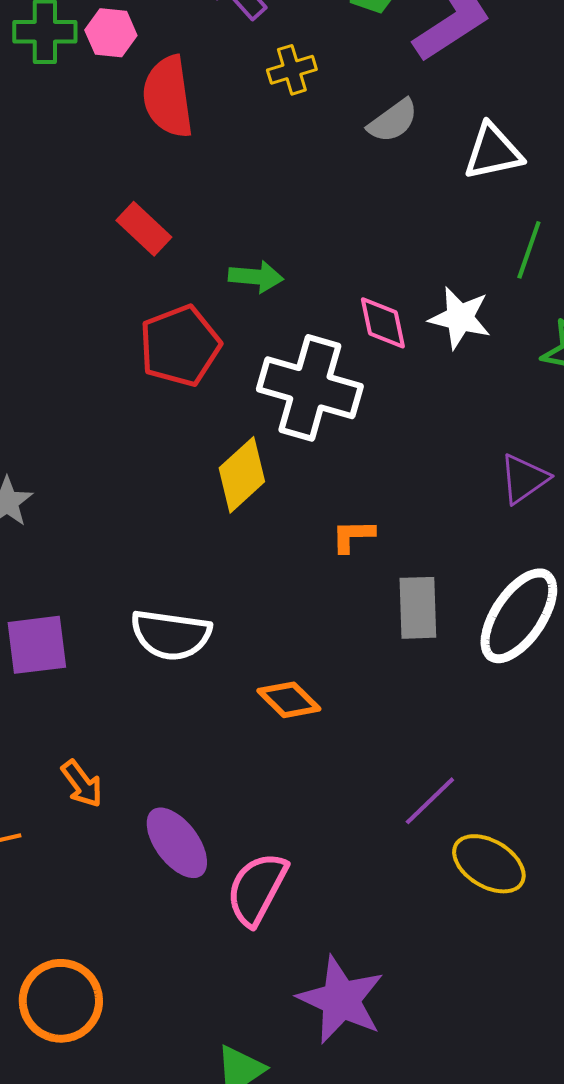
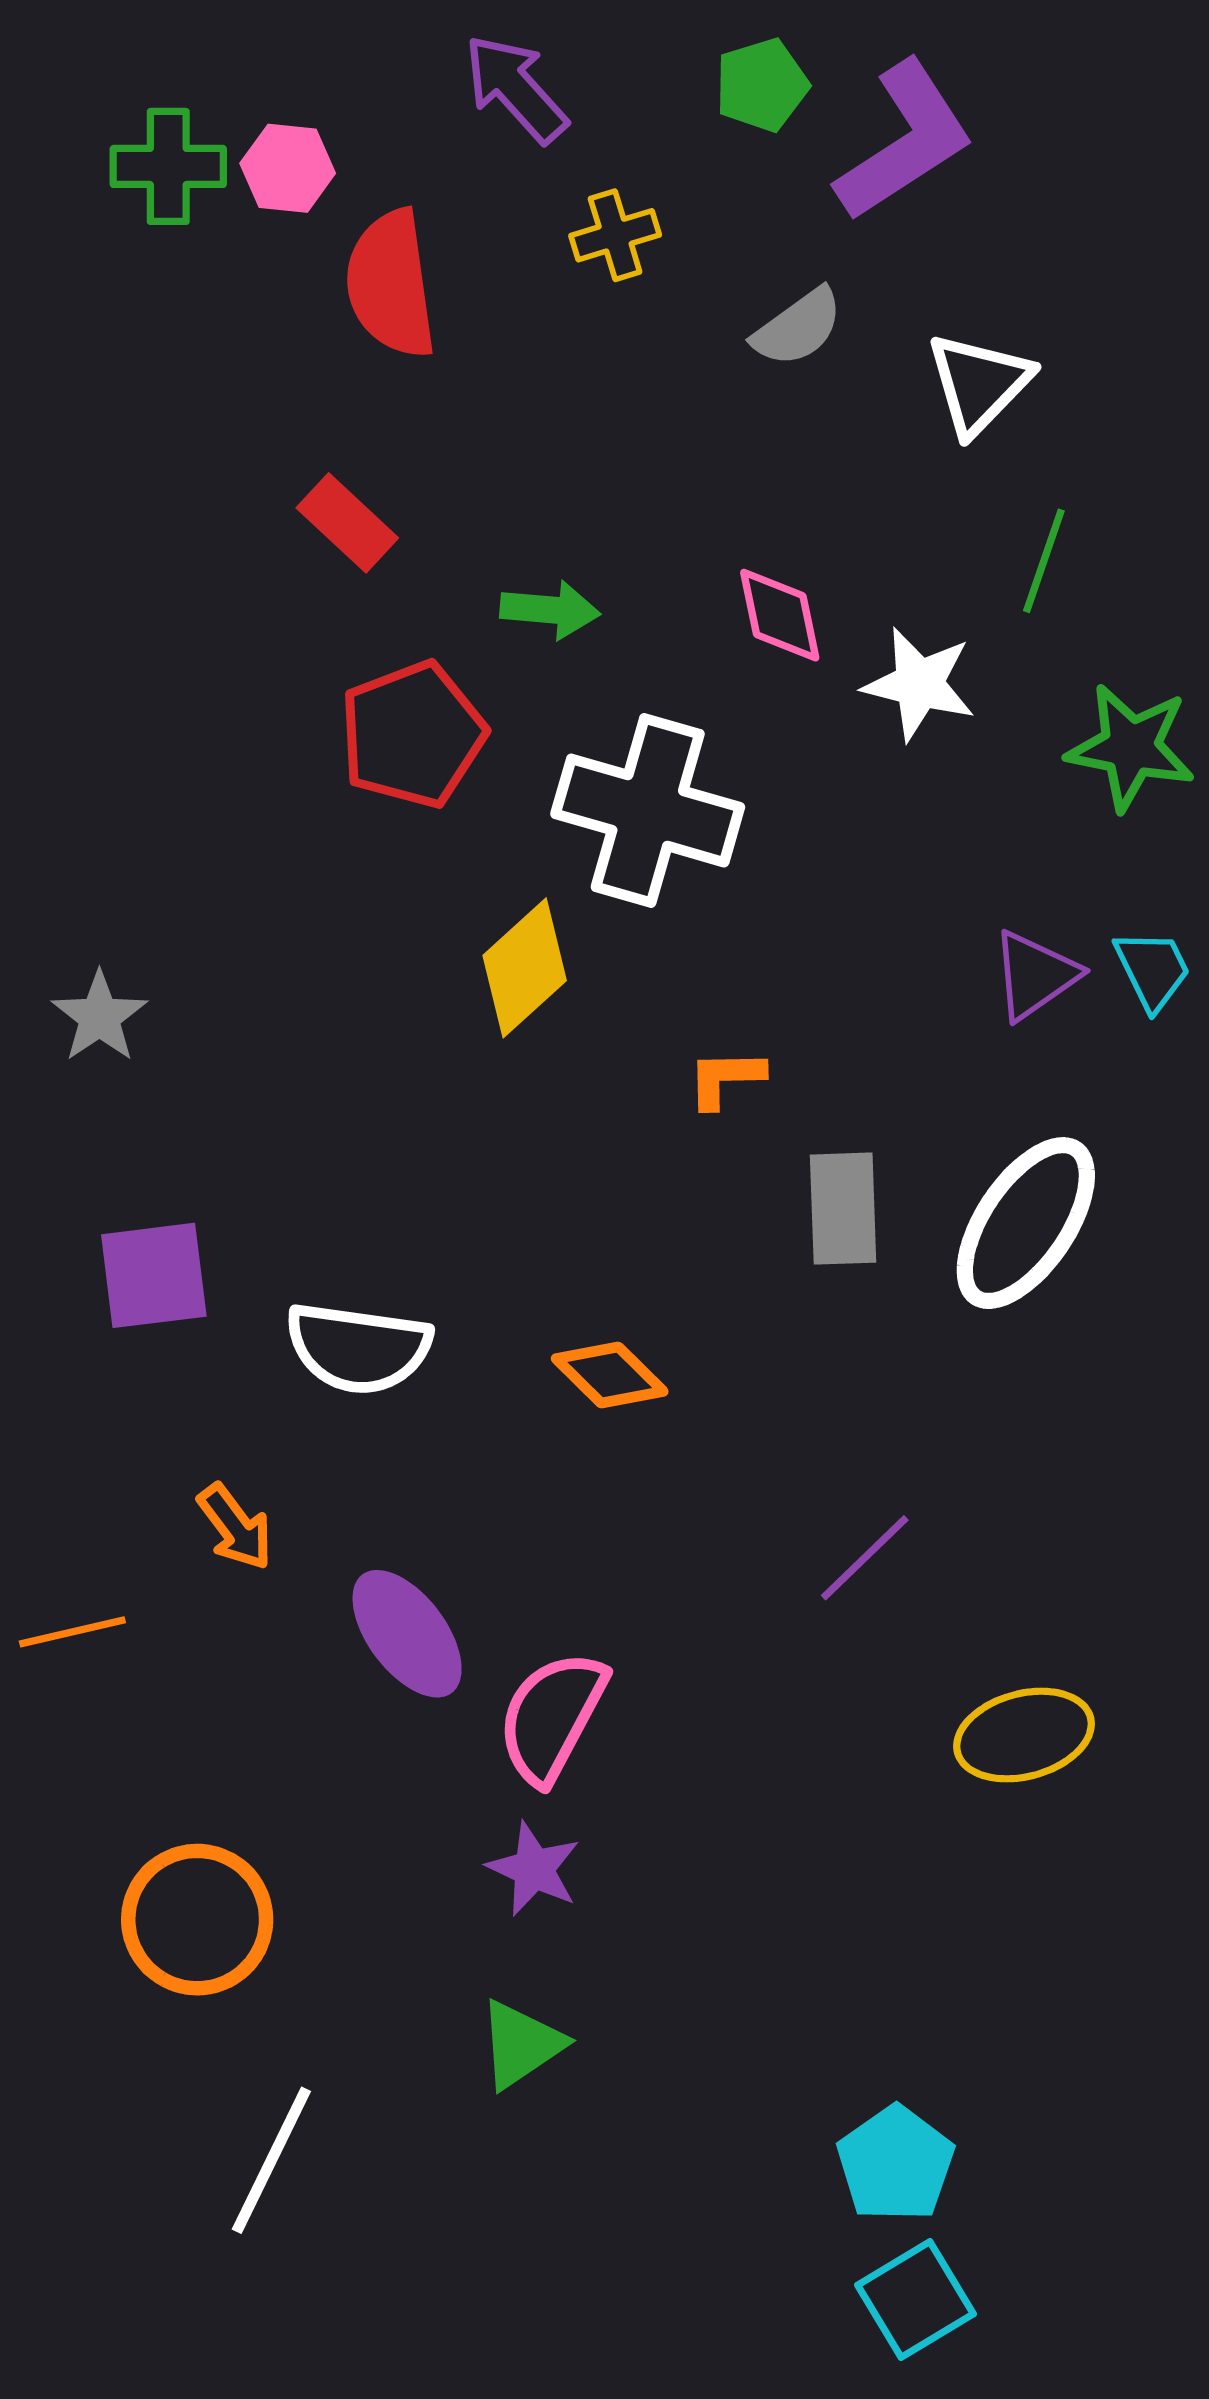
white triangle: (493, 152) -> (979, 384), turned -34
pink diamond: (383, 323) -> (780, 615), moved
white semicircle: (171, 635) -> (358, 1348), moved
yellow ellipse: (489, 864) -> (1024, 1735), moved, turned -46
purple star: (341, 1000) -> (534, 1869), moved, size x0.6

